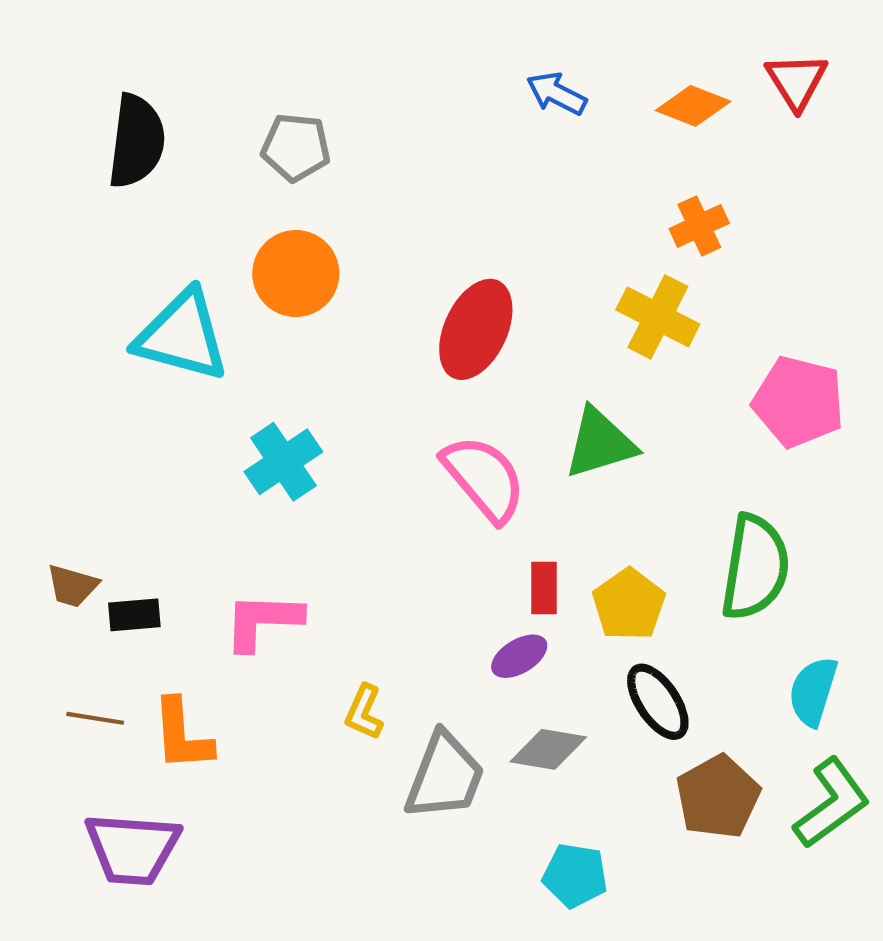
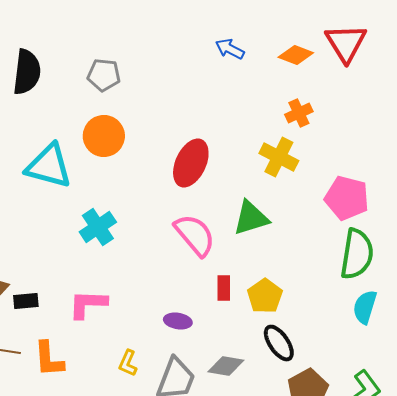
red triangle: (796, 81) -> (346, 43), size x1.4
green semicircle: (755, 567) -> (357, 254), moved
purple ellipse: (519, 656) -> (178, 321), moved, turned 40
cyan semicircle: (813, 691) -> (365, 307), moved
yellow L-shape: (364, 712) -> (128, 363), moved

